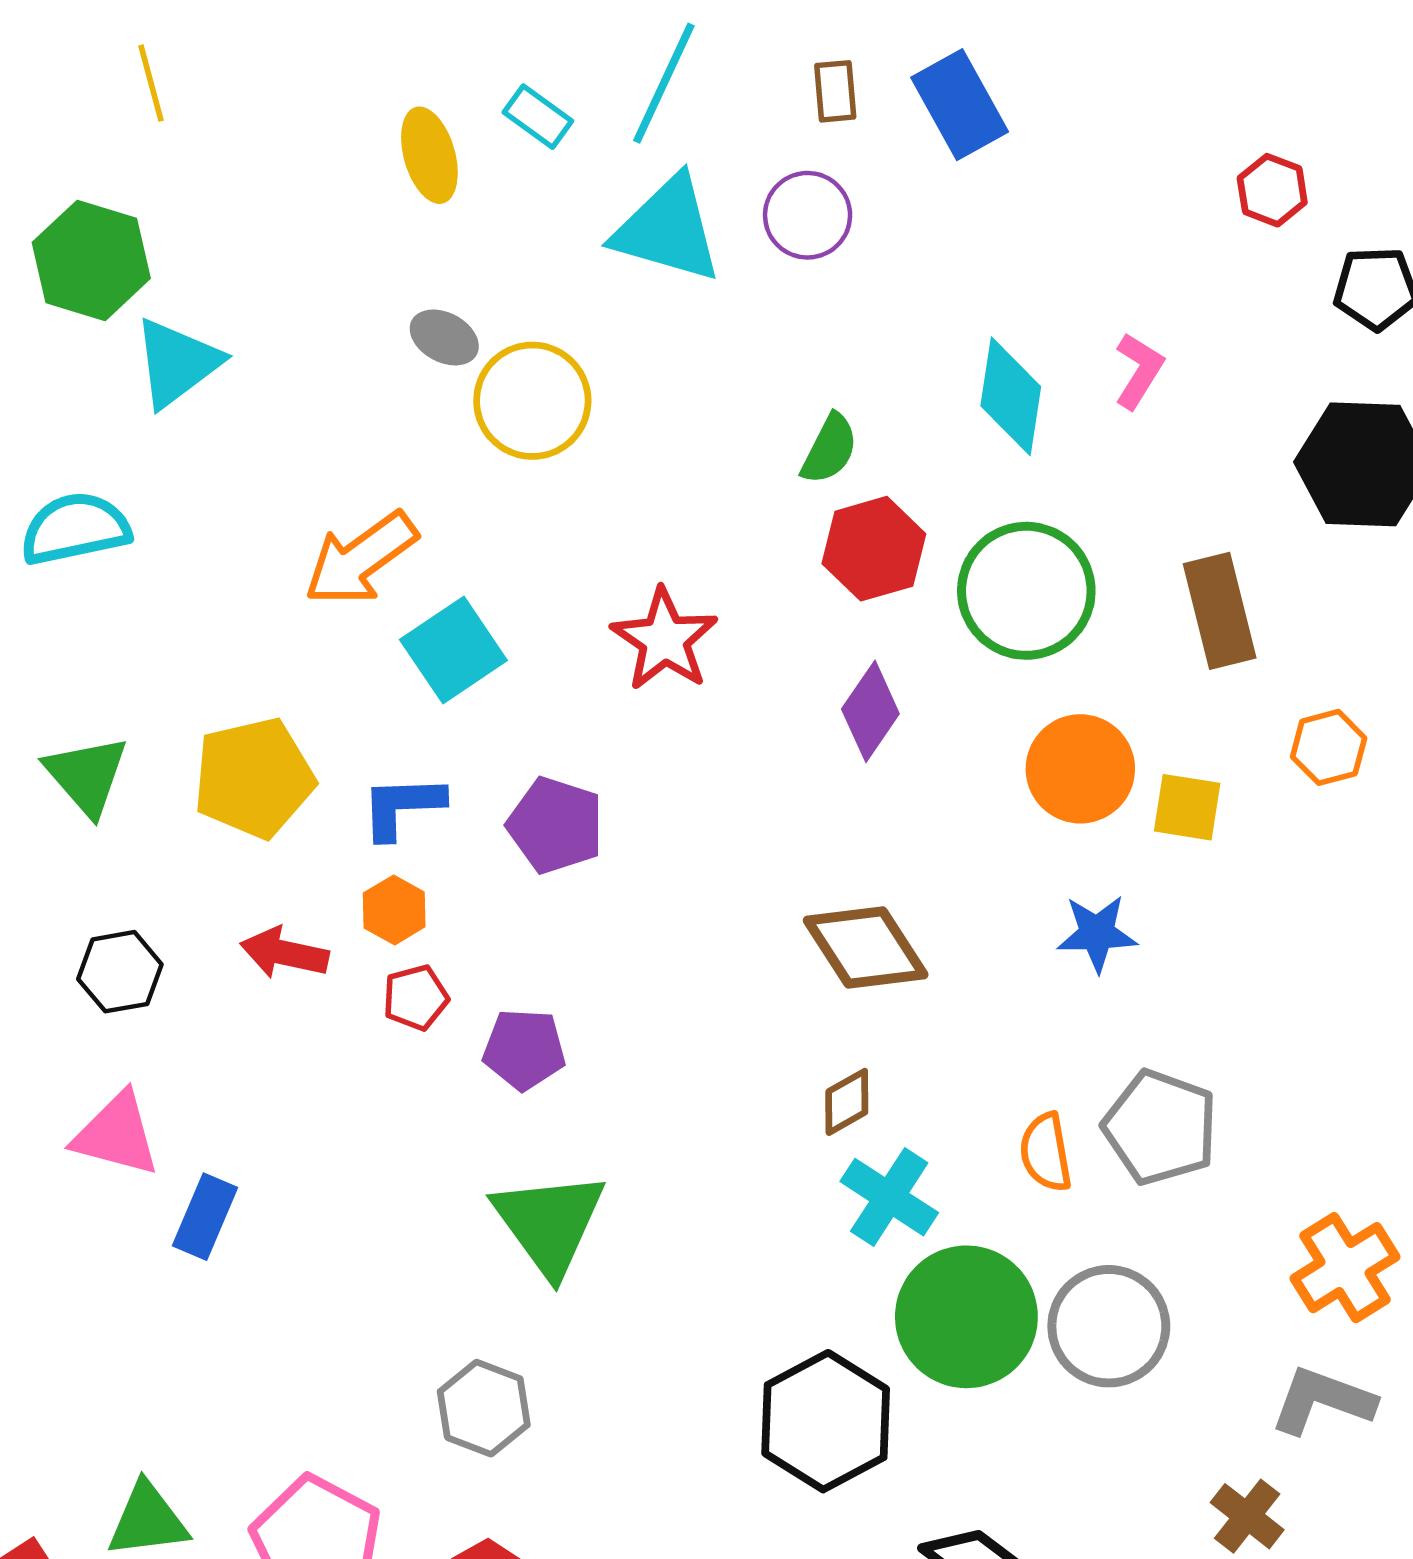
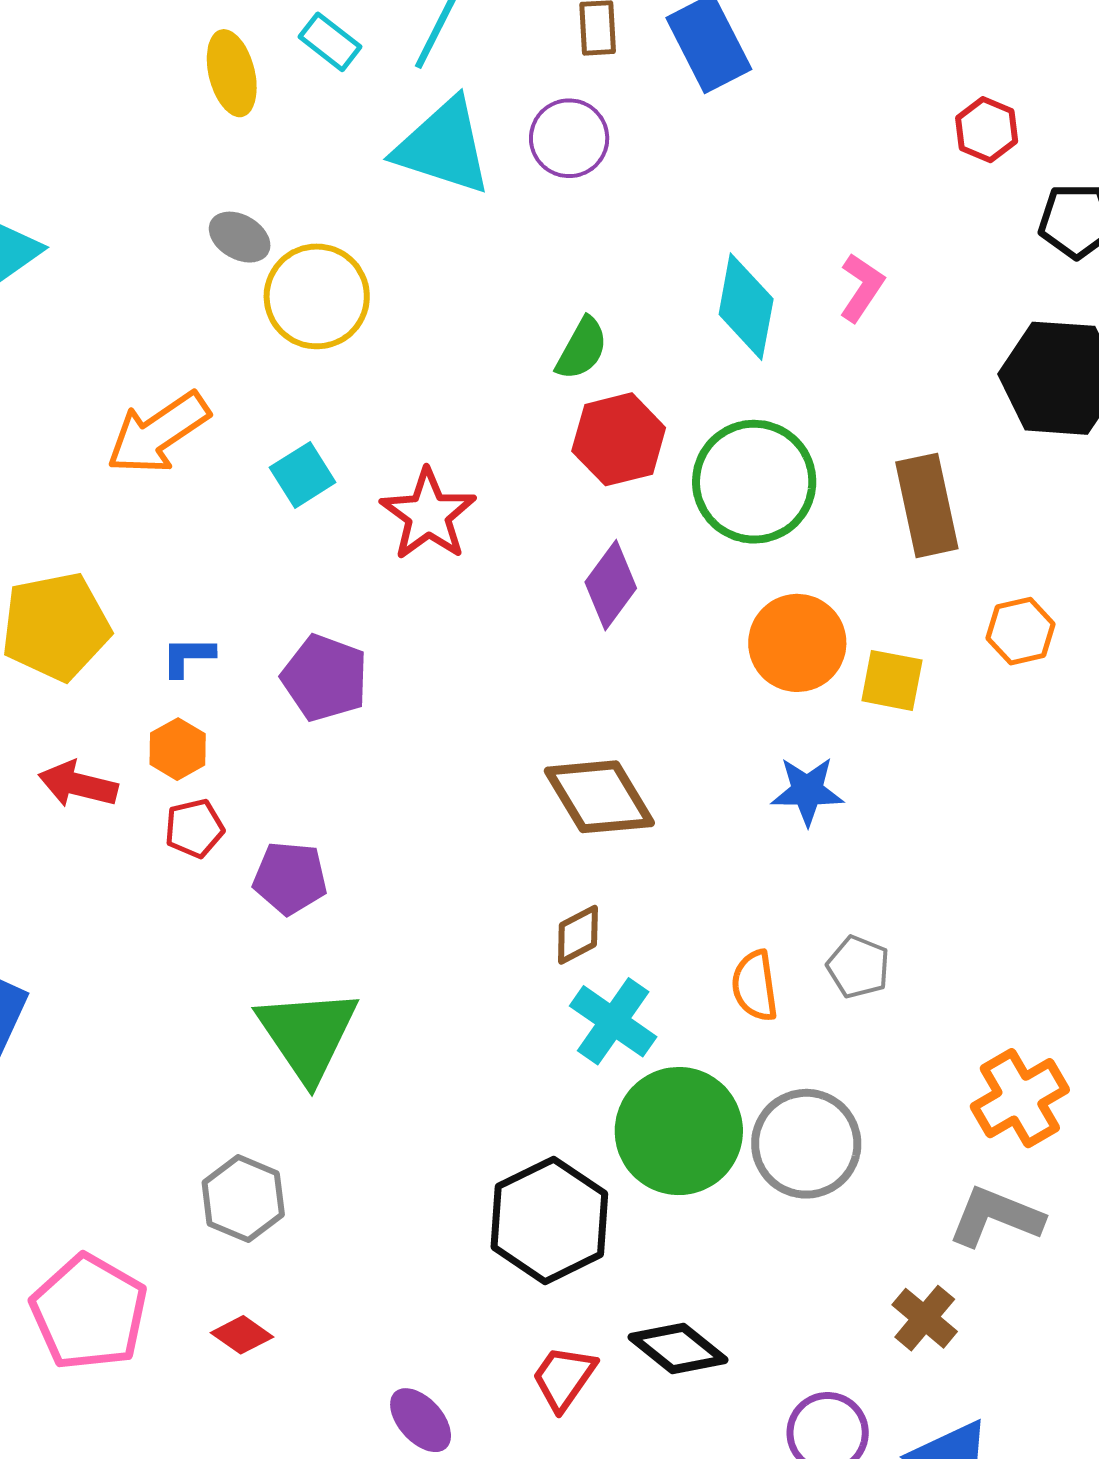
cyan square: (453, 650) -> (303, 475), moved, size x0.7
blue L-shape: (402, 807) -> (188, 657), size x0.7
gray pentagon: (1160, 1127) -> (858, 967), size x0.6

